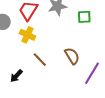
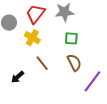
green square: (84, 17) -> (71, 38), moved

